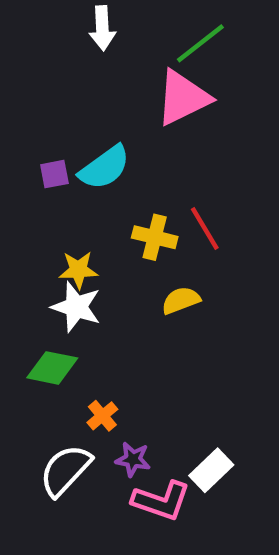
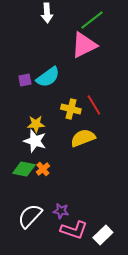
yellow semicircle: (181, 300) -> (83, 138), size x1.4
orange cross: (102, 416) -> (43, 169), moved
white rectangle: (211, 470) -> (103, 235), moved

